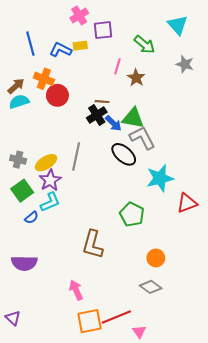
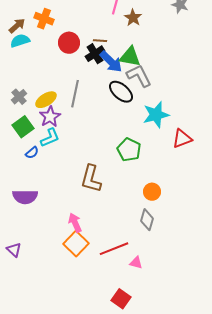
red circle: (57, 95) -> (69, 43), moved
blue arrow: (113, 123) -> (111, 62), size x1.4
gray cross: (18, 160) -> (19, 97), turned 35
gray diamond: (151, 287) -> (147, 220), turned 70
orange square: (90, 321) -> (76, 244), moved, turned -35
pink triangle: (139, 332) -> (136, 263), turned -40

